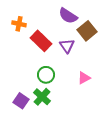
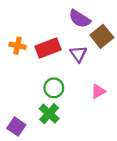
orange cross: (19, 24) -> (18, 46), moved
red rectangle: (41, 41) -> (48, 48), turned -65
purple square: (21, 101) -> (16, 127), moved

